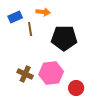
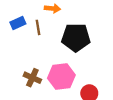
blue rectangle: (15, 17) -> (18, 23), moved

